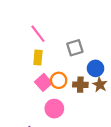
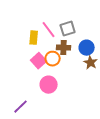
pink line: (38, 34) -> (49, 30), moved
brown cross: (80, 85) -> (64, 48), moved

